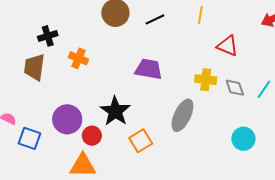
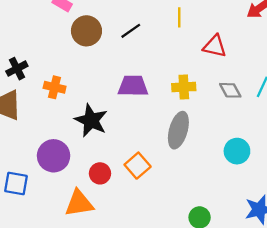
yellow cross: (206, 80) -> (184, 87), moved
black star: (115, 111) -> (91, 120), moved
red circle: (92, 136) -> (100, 173), moved
cyan circle: (243, 139) -> (237, 151), moved

